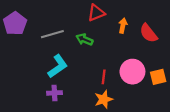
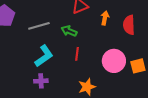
red semicircle: (148, 33) -> (129, 25), turned 36
red line: (104, 77) -> (77, 54), moved

